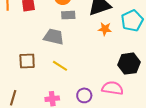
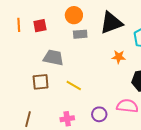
orange star: (105, 29) -> (119, 57), moved
gray trapezoid: (54, 37) -> (53, 58), moved

